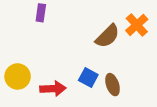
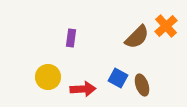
purple rectangle: (41, 13) -> (71, 38), moved

